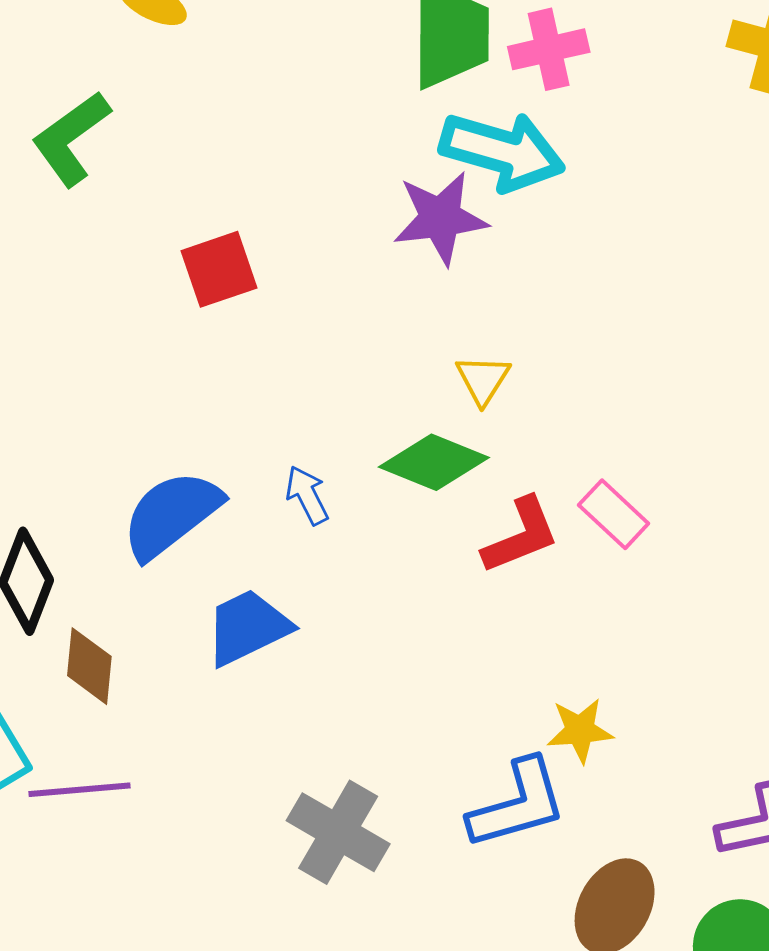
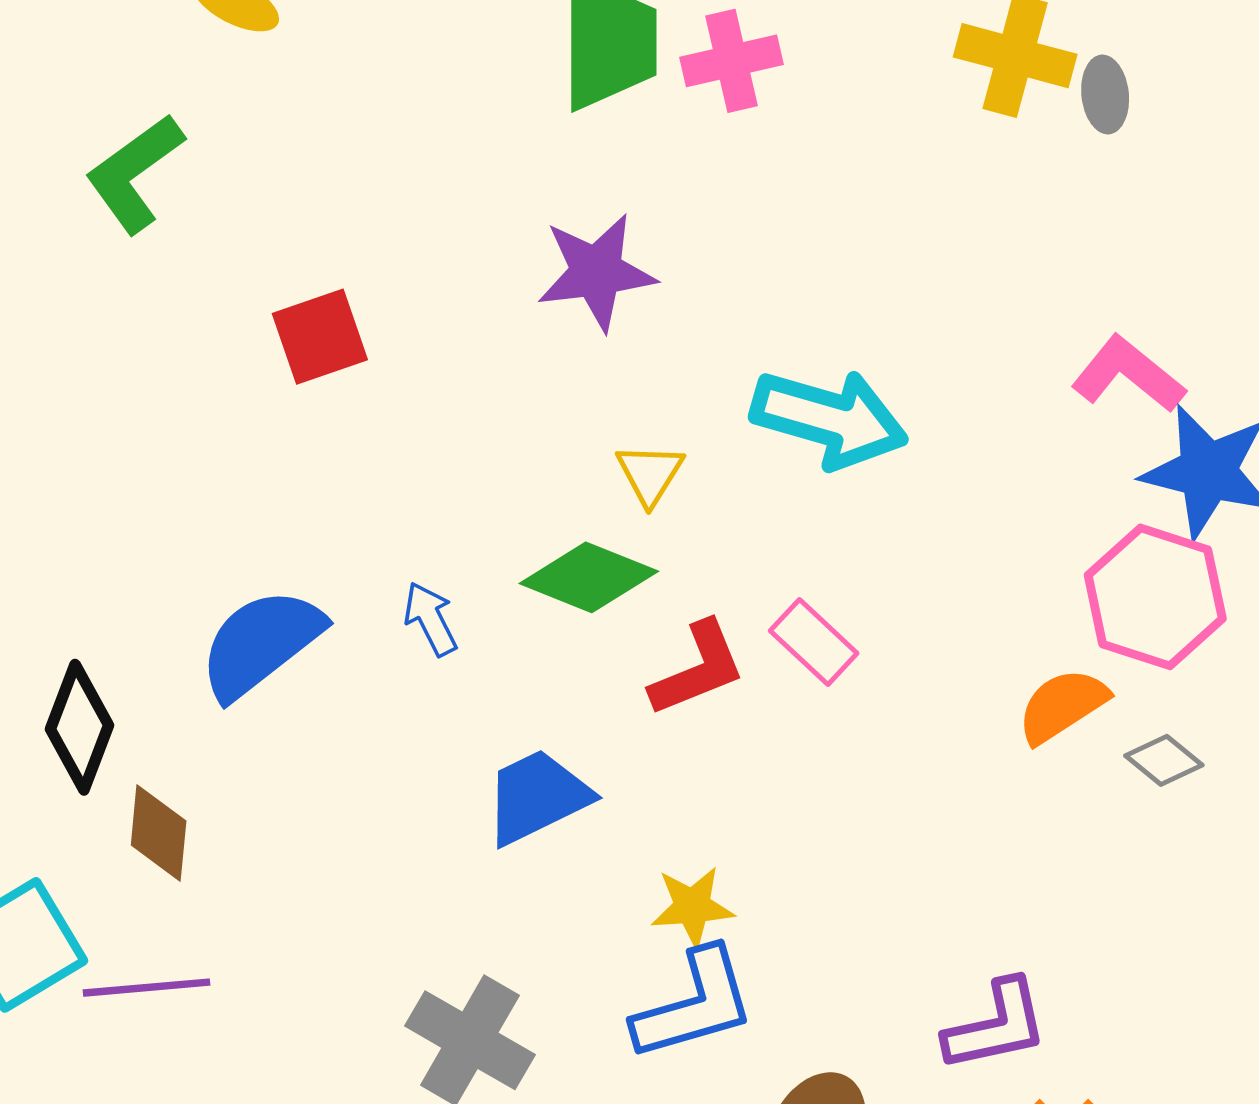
cyan arrow: (502, 151) -> (829, 419), moved
blue trapezoid: (248, 627) -> (537, 797), moved
yellow star: (580, 730) -> (692, 907), moved

